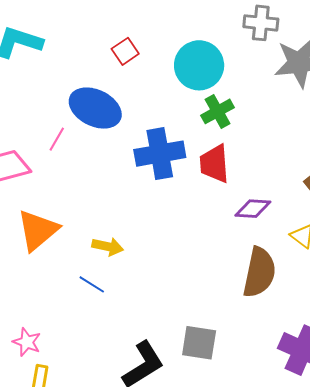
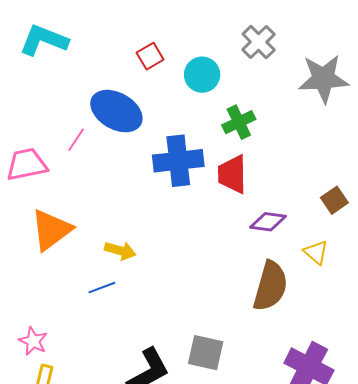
gray cross: (261, 23) -> (259, 42), moved, turned 36
cyan circle: (199, 65) -> (202, 75), moved, size x0.7
blue line: (92, 284) -> (102, 288), turned -56

